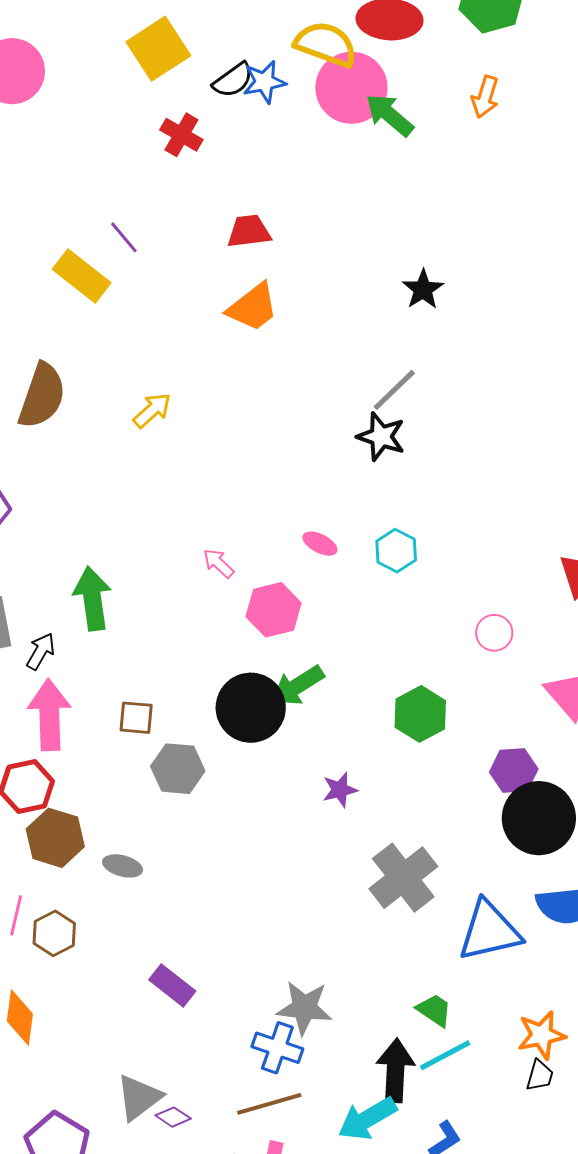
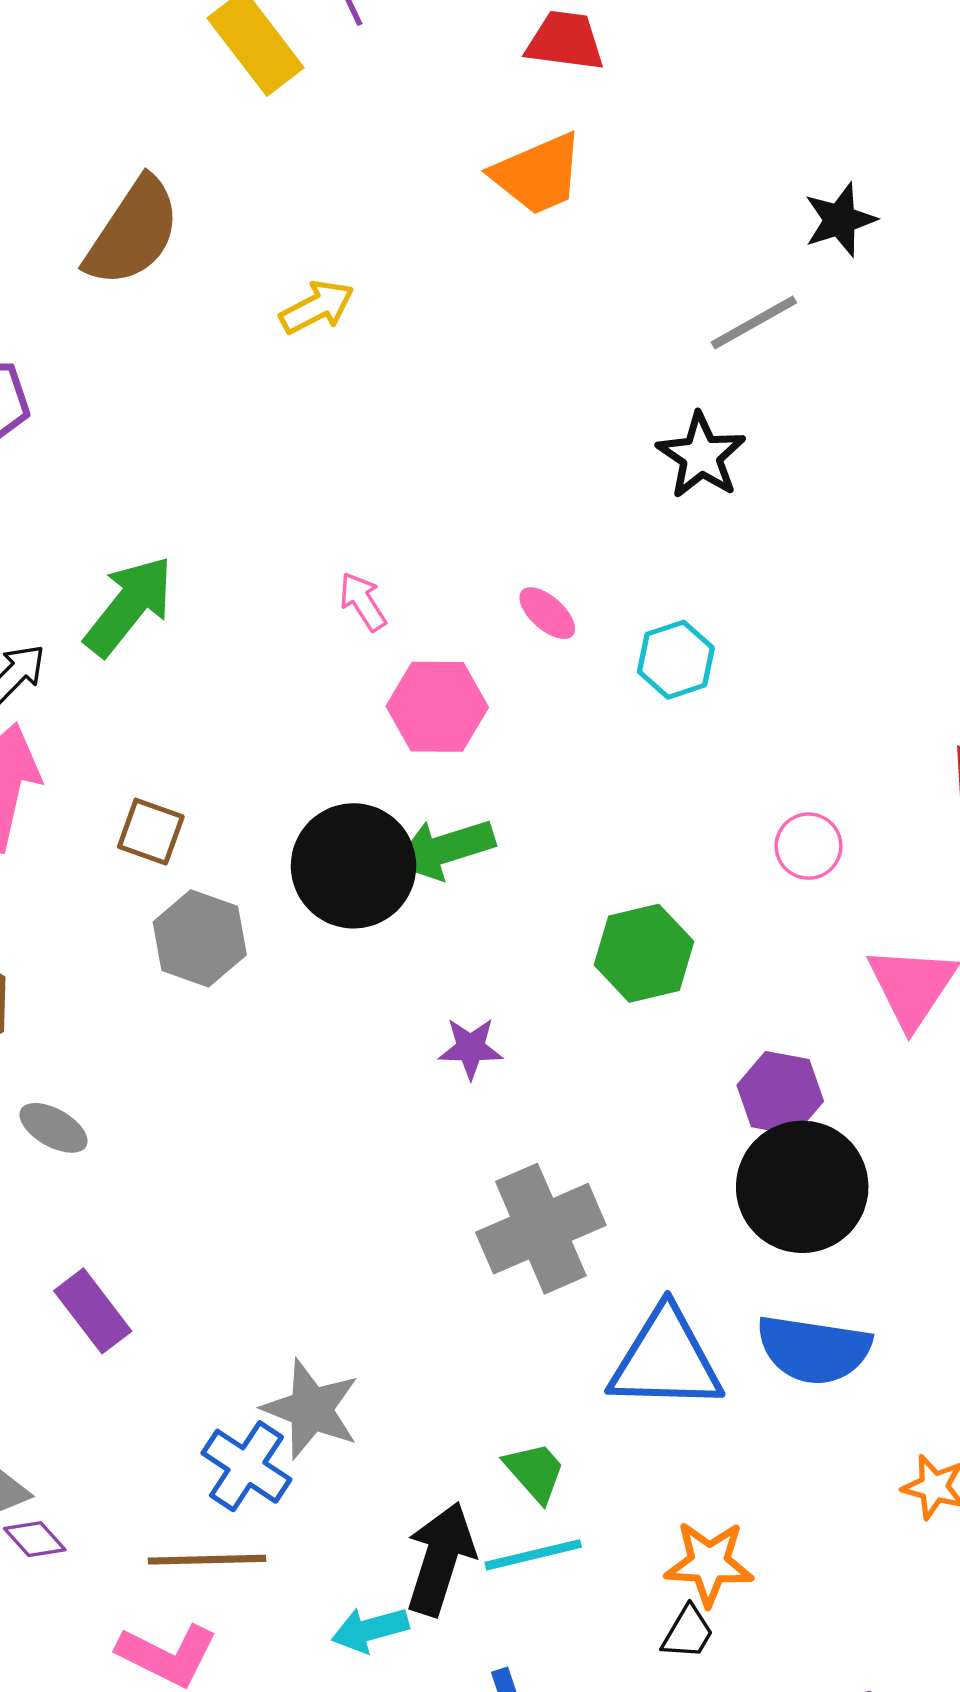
gray line: (394, 390) -> (754, 323), moved
green arrow: (92, 599) -> (129, 606), turned 32
gray ellipse: (123, 866) -> (54, 1128), moved
cyan arrow: (367, 1119) -> (370, 1630), size x0.7

